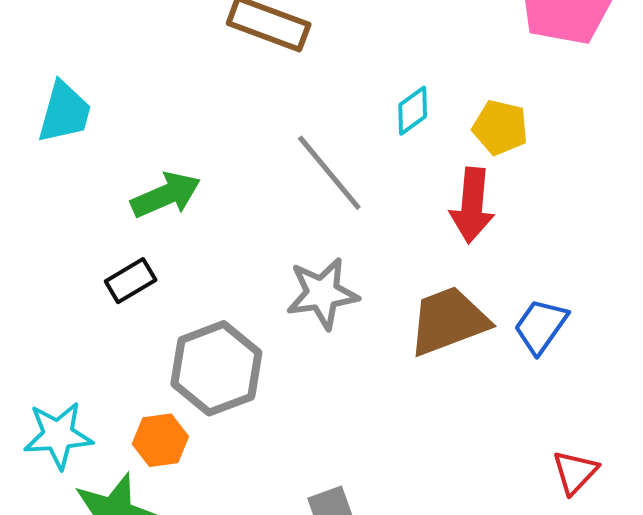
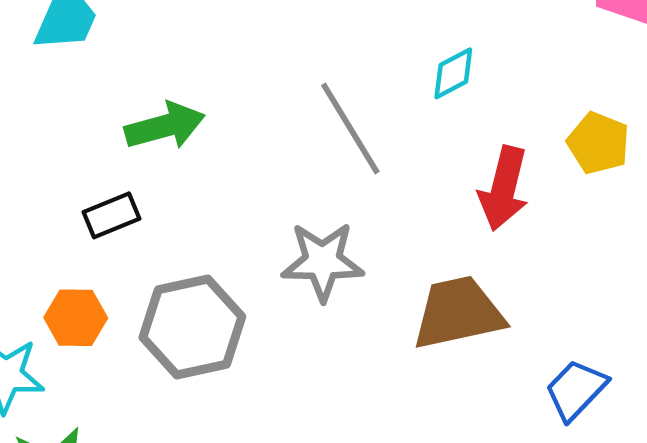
yellow pentagon: (500, 128) -> (598, 143), moved
blue trapezoid: (541, 326) -> (576, 390), moved
orange hexagon: (160, 440) -> (76, 318), moved

